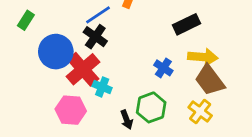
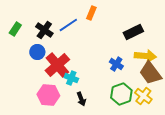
black cross: (95, 37) -> (44, 30), moved
blue circle: (56, 52) -> (37, 52), size x0.6
green hexagon: (151, 107) -> (121, 94), moved
black arrow: (127, 120) -> (81, 99), moved

